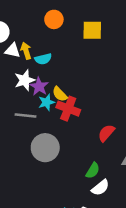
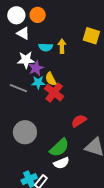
orange circle: (54, 19) -> (38, 15), moved
yellow arrow: (26, 51) -> (62, 46), moved
gray circle: (45, 148) -> (25, 132), moved
green semicircle: (93, 171) -> (59, 148), size x1.5

